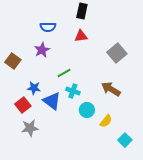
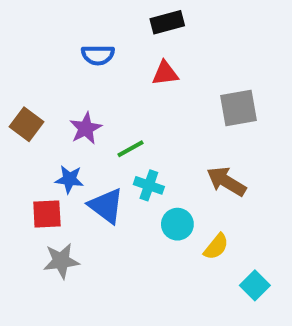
black rectangle: (82, 11) -> (167, 22), turned 63
purple star: (42, 50) -> (86, 128), moved
gray square: (117, 53) -> (239, 108), turned 30
red square: (23, 105) -> (47, 214), turned 35

